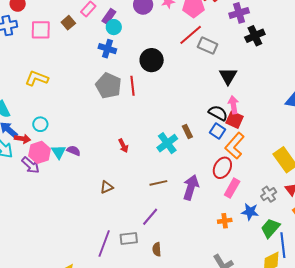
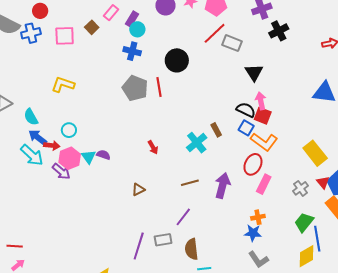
orange L-shape: (235, 146) -> (264, 142), turned -92
blue star: (250, 212) -> (253, 233), moved
brown semicircle: (157, 249) -> (192, 249), size x1.5

